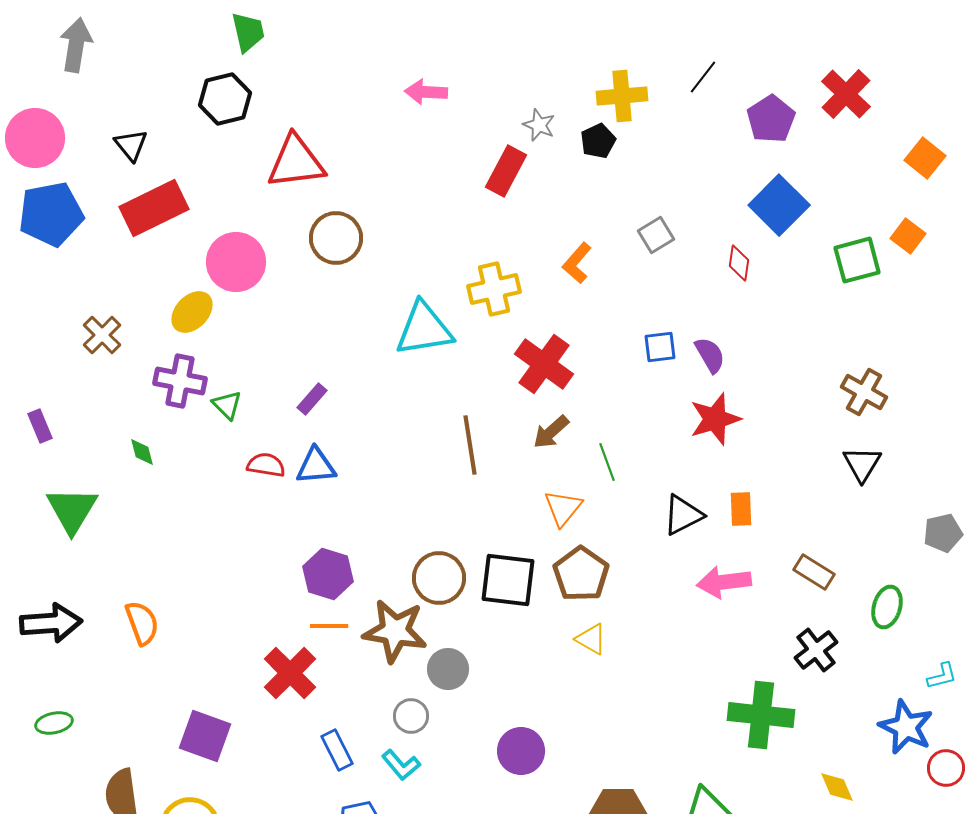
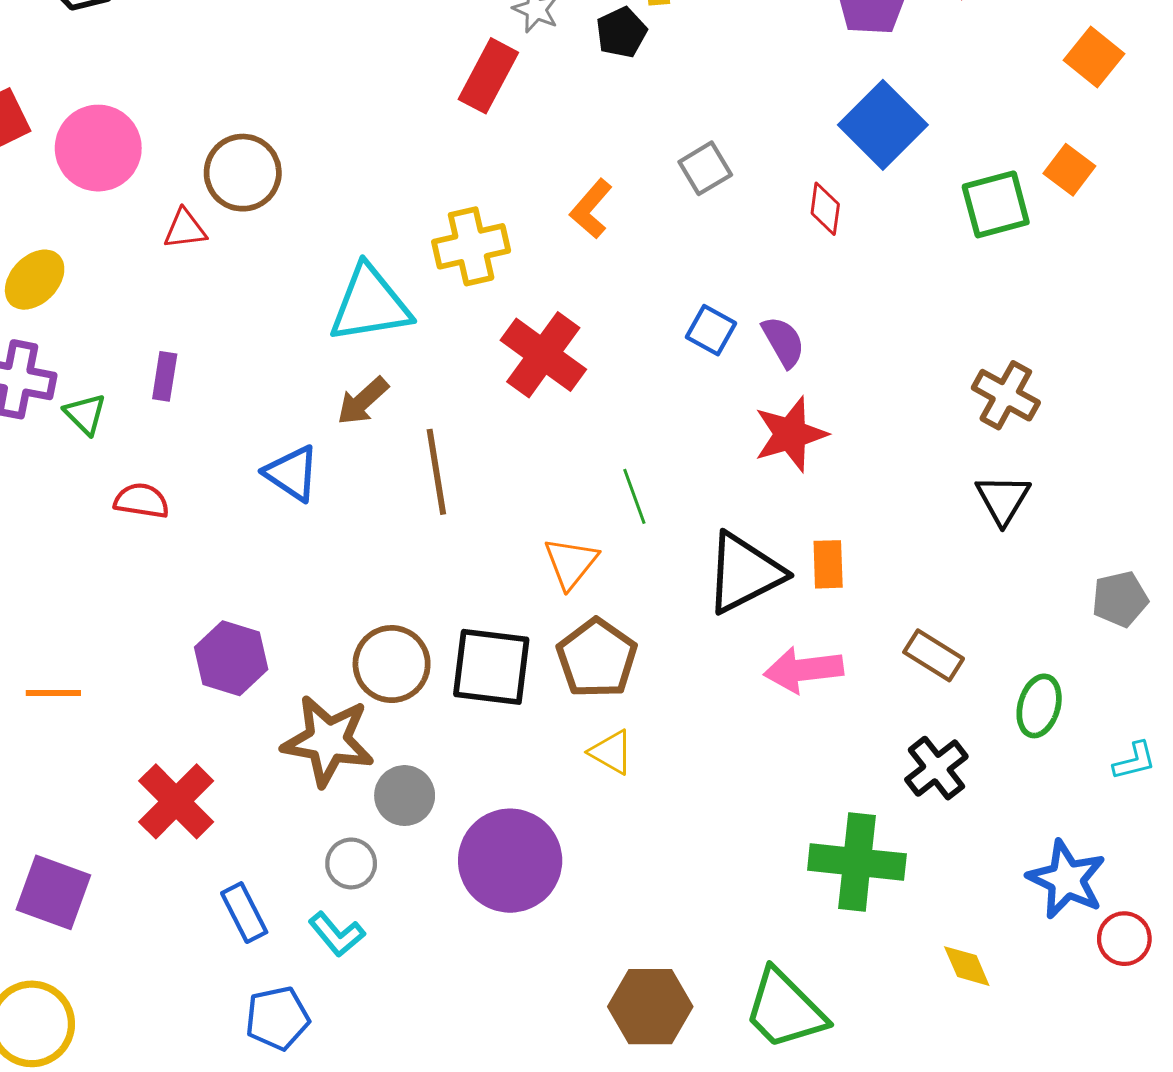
red triangle: (296, 162) -> (185, 229), moved, size x0.5
pink circle: (236, 262) -> (98, 148), moved
blue square: (660, 347) -> (711, 330), turned 36
purple rectangle: (312, 399) -> (165, 376), moved, turned -32
brown arrow: (551, 432) -> (363, 401), moved
blue triangle: (316, 466) -> (292, 473), moved, turned 39
black triangle: (683, 515) -> (744, 573), size x1.4
orange line: (329, 626) -> (53, 693), moved
cyan L-shape: (942, 676) -> (1134, 761), moved
purple circle: (521, 751) -> (510, 861), moved, size x1.5

